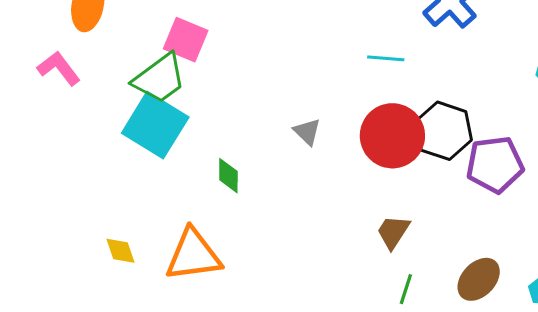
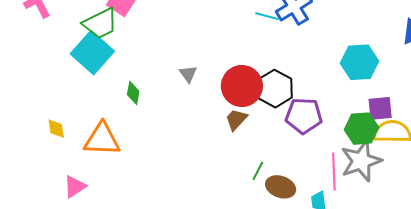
cyan line: (386, 58) -> (267, 16), moved
brown trapezoid: (393, 232) -> (236, 120), moved
brown ellipse: (479, 279) -> (281, 187), turned 56
green line: (406, 289) -> (258, 171), moved

